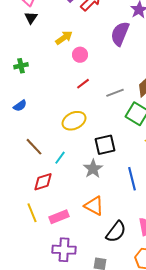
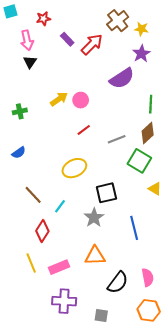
purple semicircle: (120, 34) -> (122, 78), turned -145
yellow arrow: (64, 38) -> (59, 99), moved
red diamond: (43, 182) -> (42, 231), turned -40
orange triangle: (94, 206) -> (95, 256), turned -30

